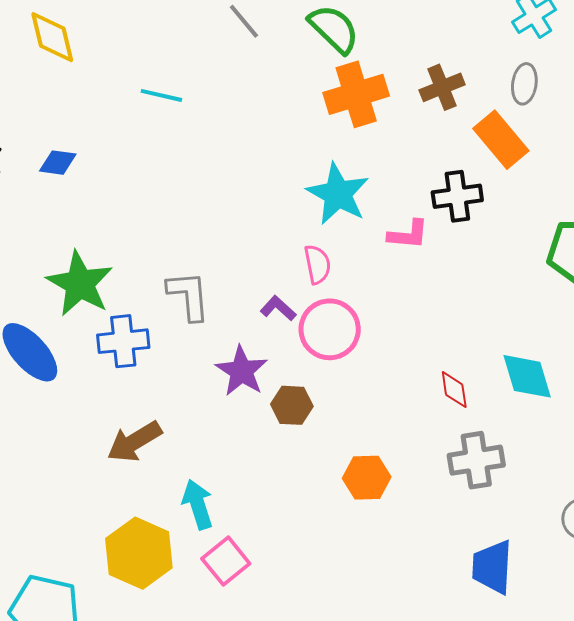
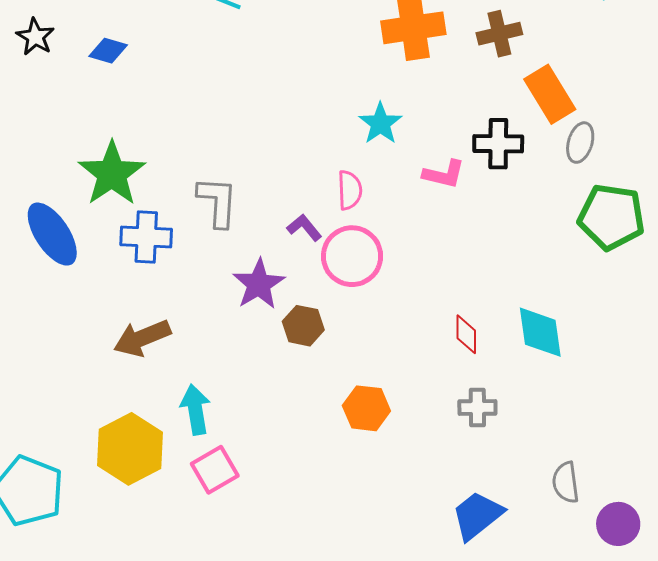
gray ellipse: (524, 84) -> (580, 143), moved
cyan star: (338, 194) -> (380, 123), size x0.7
gray cross: (476, 460) -> (477, 407), size x0.7
blue trapezoid: (492, 567) -> (477, 515), turned 40

